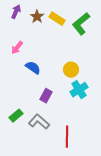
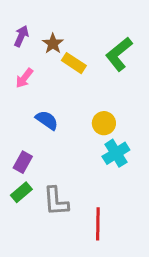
yellow rectangle: (57, 19) -> (74, 63), moved
pink arrow: (17, 48) -> (24, 78), moved
purple rectangle: (46, 96) -> (23, 162), moved
gray L-shape: (39, 122) -> (56, 201), turned -135

